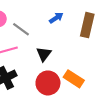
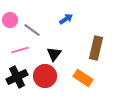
brown rectangle: (87, 25) -> (96, 48), moved
red circle: (48, 83) -> (45, 76), moved

